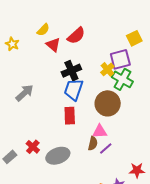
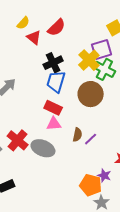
yellow cross: (107, 69) -> (89, 60), size x1.5
red rectangle: (70, 116) -> (53, 108), turned -60
pink triangle: (100, 131) -> (54, 124), moved
red cross: (33, 147) -> (18, 140), size x1.5
gray ellipse: (58, 156) -> (43, 148), turned 45

